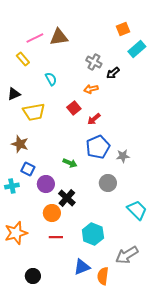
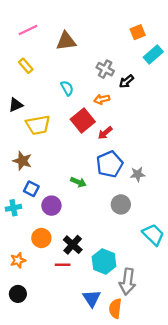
pink line: (35, 38) -> (28, 30), moved
cyan semicircle: (51, 79) -> (67, 88), moved
red square: (74, 108) -> (83, 121), size x1.5
black cross: (67, 198) -> (73, 245), moved
orange circle: (52, 213) -> (41, 238), moved
orange star: (16, 233) -> (18, 260), size x0.6
gray arrow: (127, 255) -> (128, 282), moved, turned -50
blue triangle: (82, 267) -> (92, 298), turned -42
black circle: (33, 276) -> (18, 294), moved

